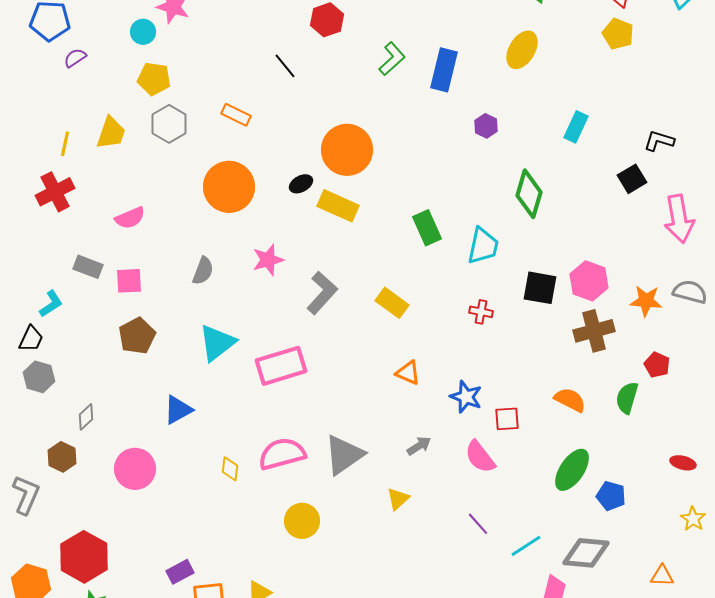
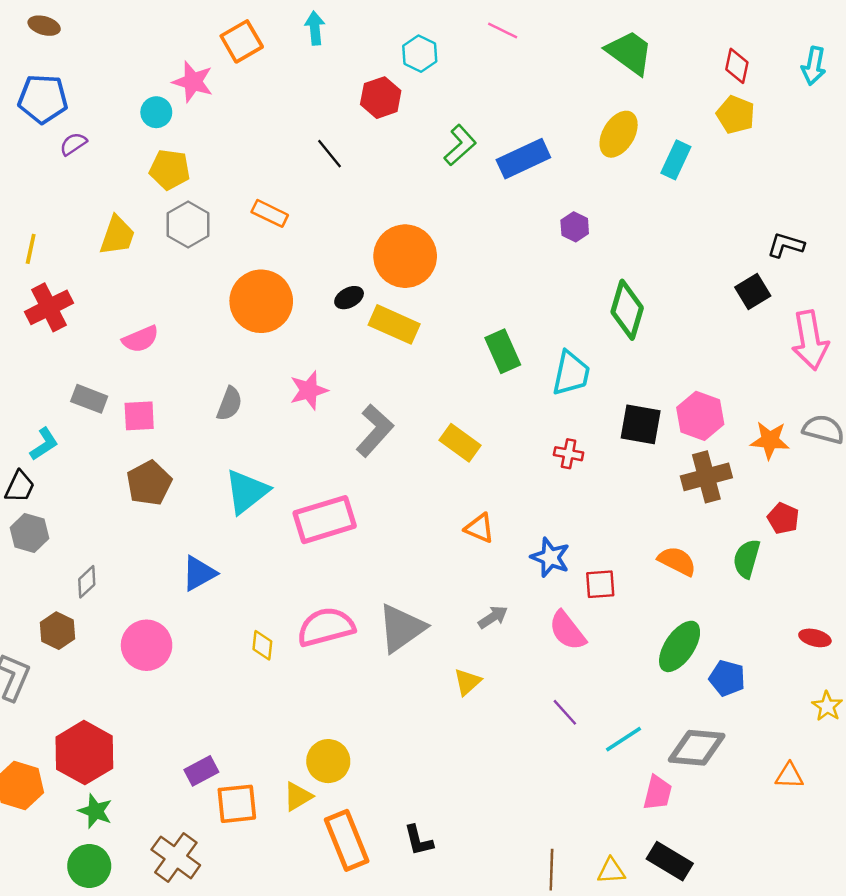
blue rectangle: (444, 70) -> (523, 159), turned 51
cyan rectangle: (576, 127) -> (676, 160), moved
yellow line: (65, 144) -> (31, 249), moved
yellow circle: (302, 521) -> (328, 761), moved

